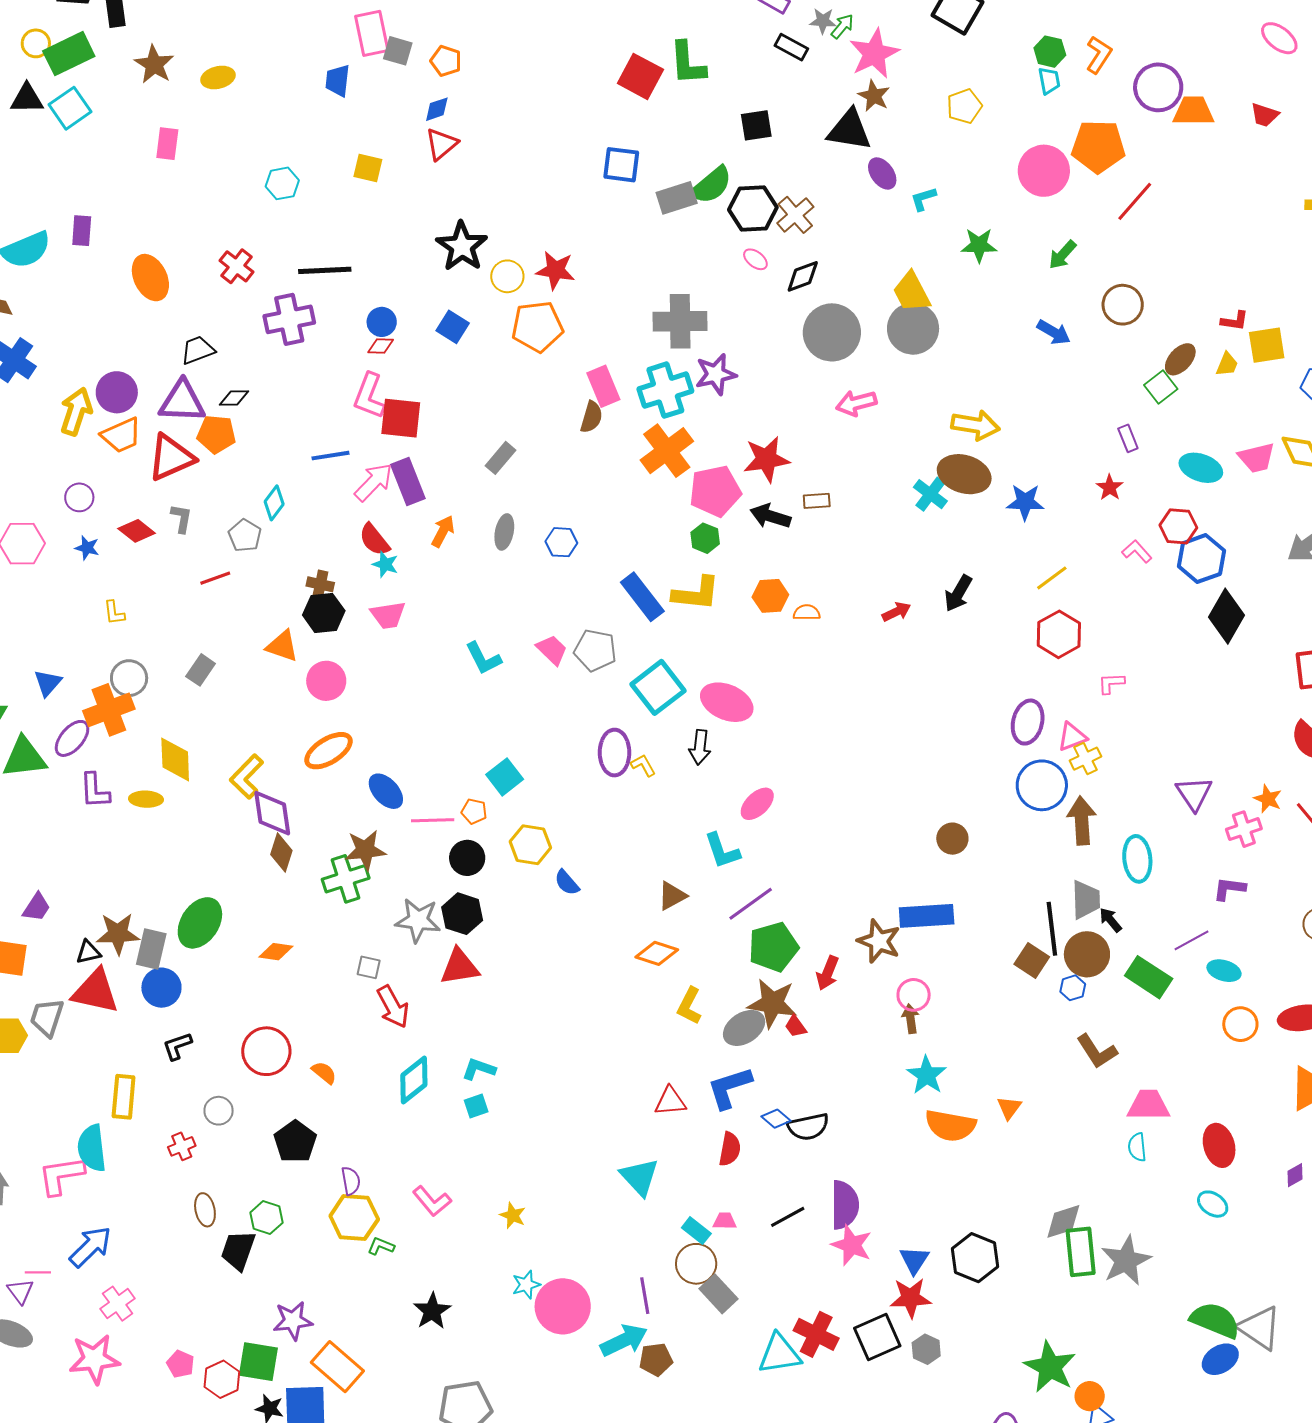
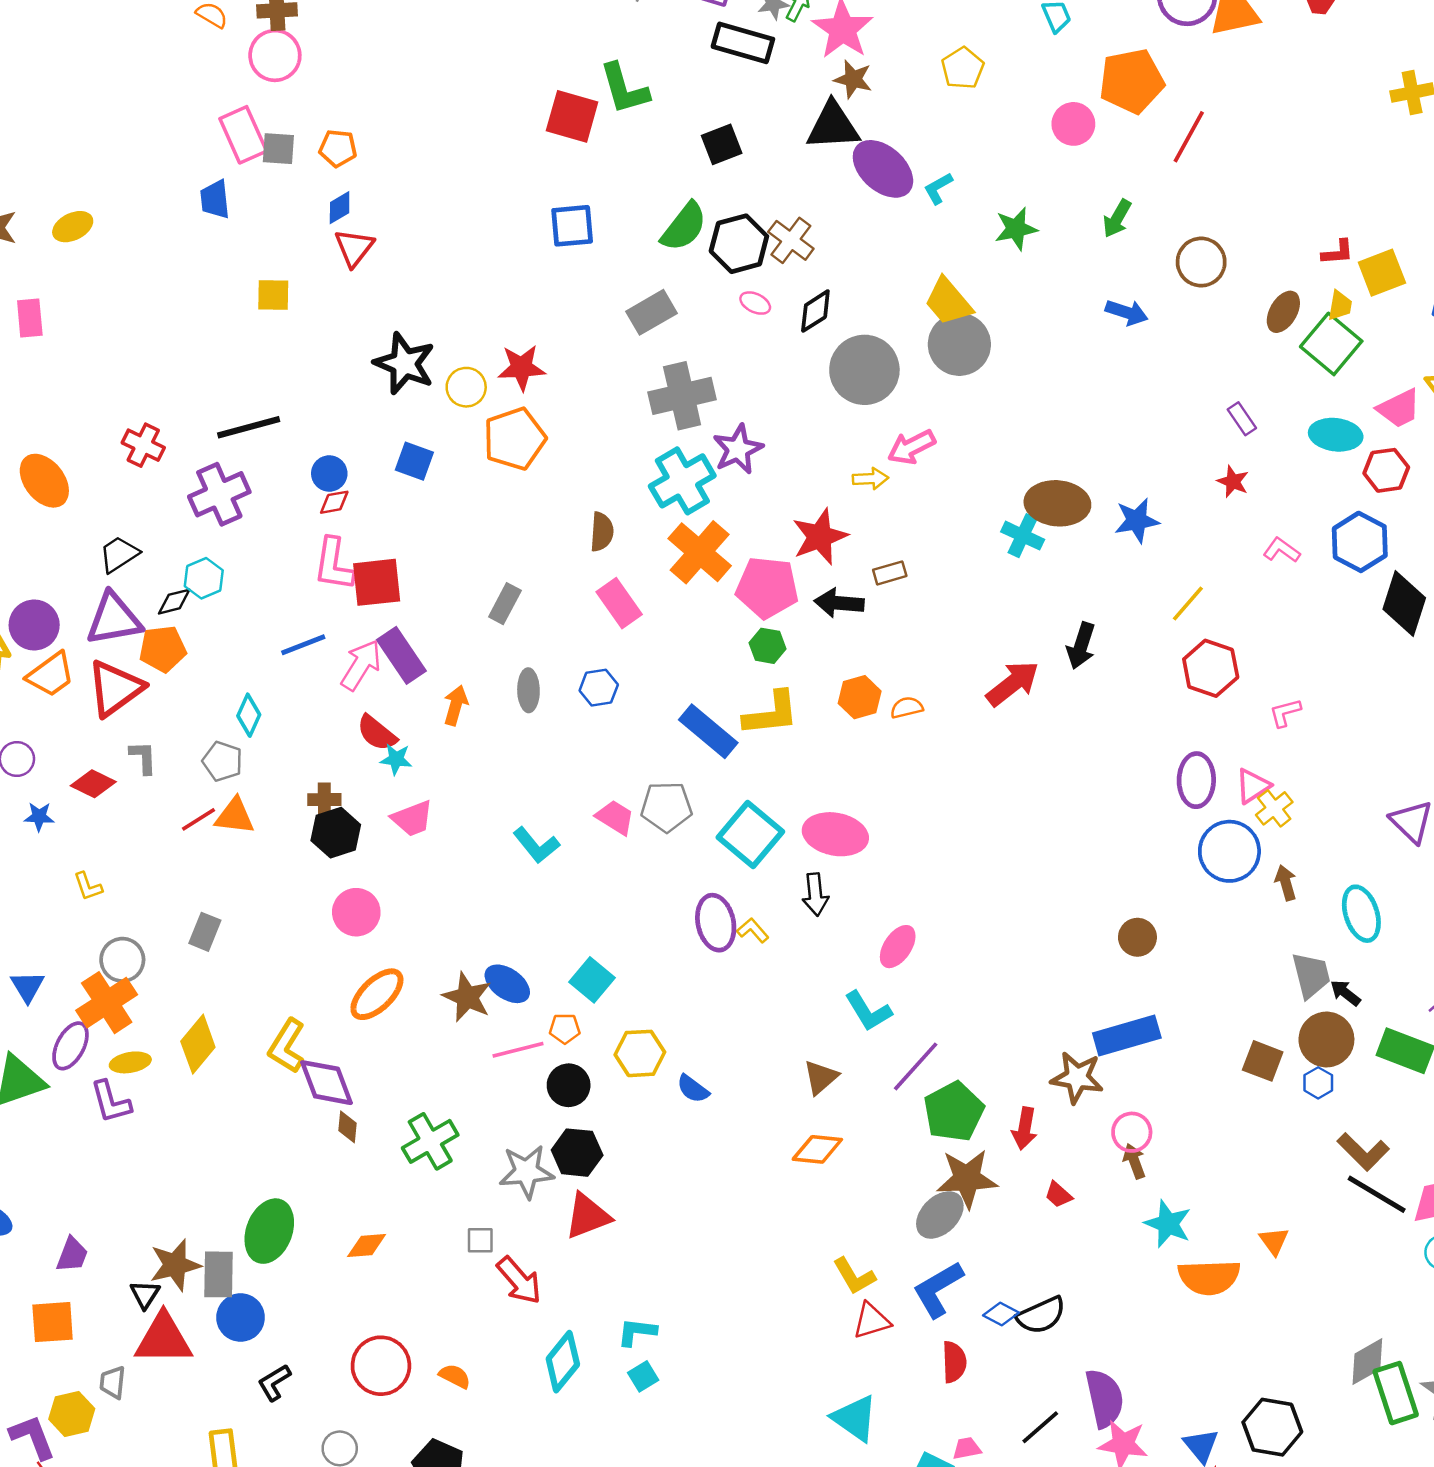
black rectangle: (791, 47) -> (743, 43), size x1.5
pink circle: (1044, 171) -> (1073, 124), size x0.7
purple ellipse: (882, 173) -> (883, 169), size x1.6
cyan hexagon: (282, 183) -> (204, 578), moved
gray rectangle: (677, 198) -> (651, 312), moved
pink rectangle: (603, 386) -> (619, 603), moved
green square: (1161, 387) -> (1331, 344), moved, size x1.5
yellow arrow: (975, 425) -> (870, 479), moved, size x0.6
pink pentagon: (715, 491) -> (767, 588), turned 30
red hexagon: (1178, 526) -> (1386, 470), moved
red arrow: (896, 612) -> (1013, 683), size x1.6
orange triangle: (282, 646) -> (235, 816), moved
yellow diamond: (175, 760) -> (198, 1044), turned 54
blue ellipse: (386, 791) -> (507, 984), moved
yellow ellipse: (146, 799) -> (130, 1062), moved
brown arrow: (1082, 821) -> (1286, 883), size x0.6
brown star: (365, 850) -> (467, 997), moved, turned -30
brown diamond: (281, 853) -> (347, 1127), size x0.7
black line: (1052, 929) -> (1377, 1194), moved, turned -40
black triangle: (88, 952) -> (145, 1294), turned -32
yellow L-shape: (689, 1006) -> (854, 1276), moved, turned -45
gray trapezoid: (47, 1017) -> (113, 1382), size x0.7
red trapezoid: (796, 1026) -> (1058, 1195), moved

